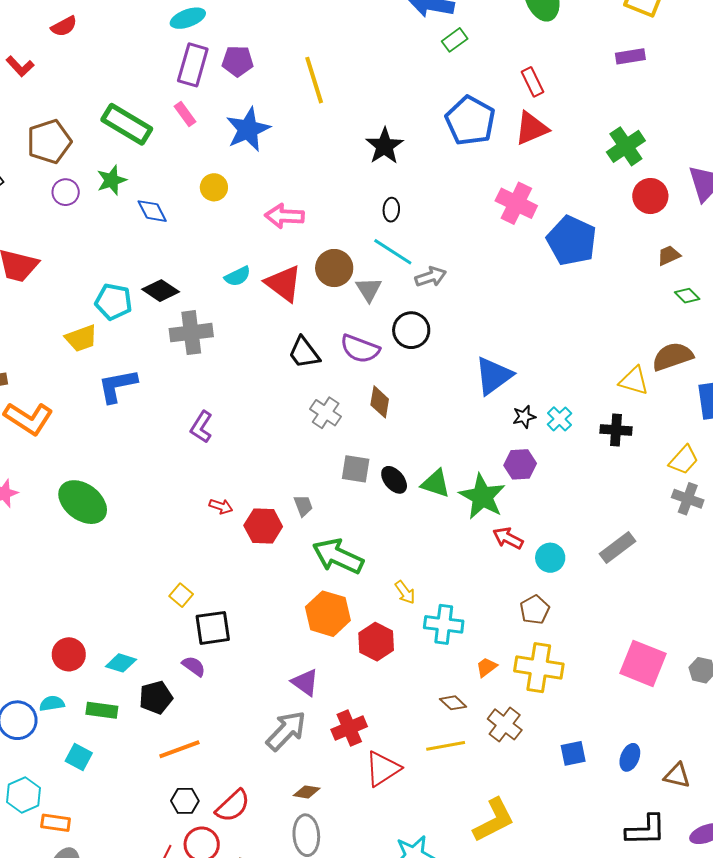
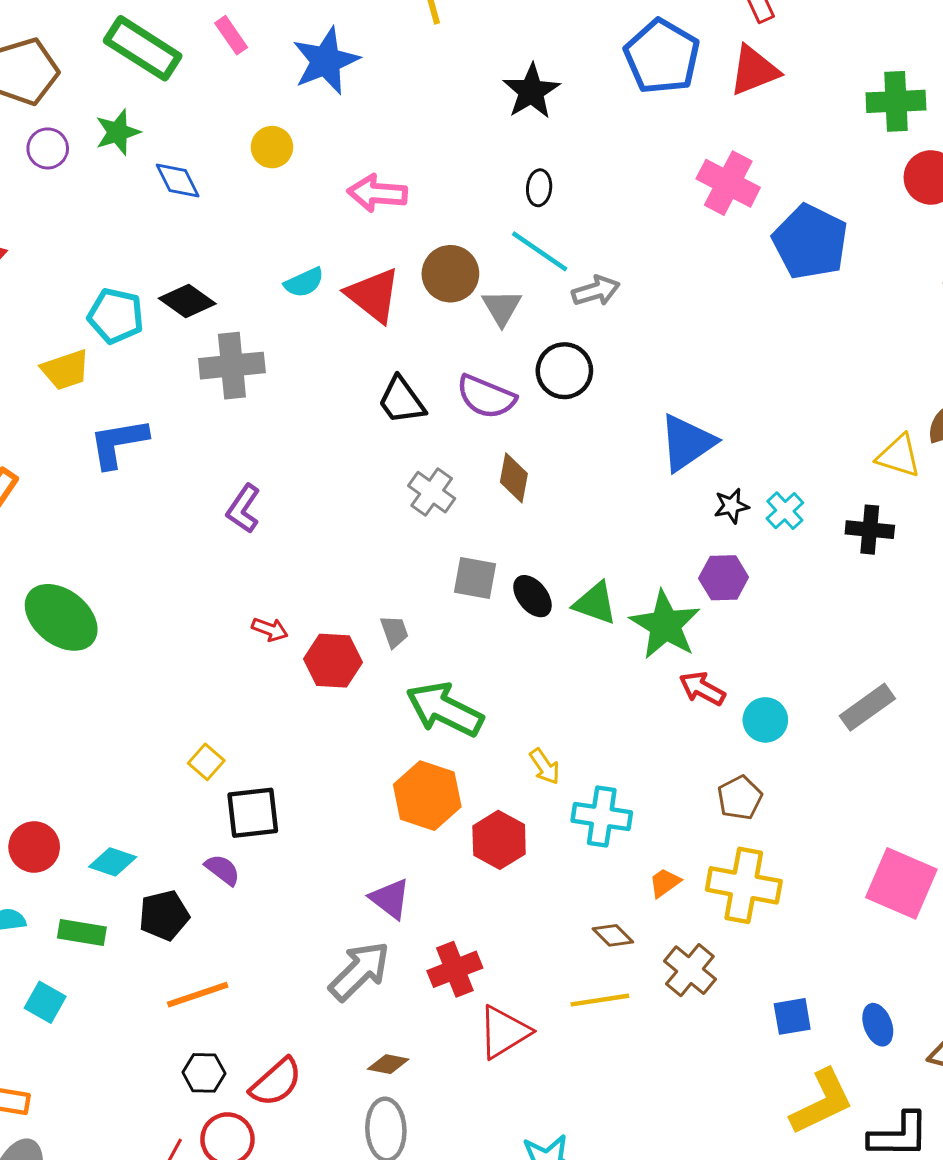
green cross: (626, 146) -> (896, 101), turned 30
blue ellipse: (630, 757) -> (878, 1025), turned -44
yellow L-shape: (494, 820) -> (822, 1102), moved

